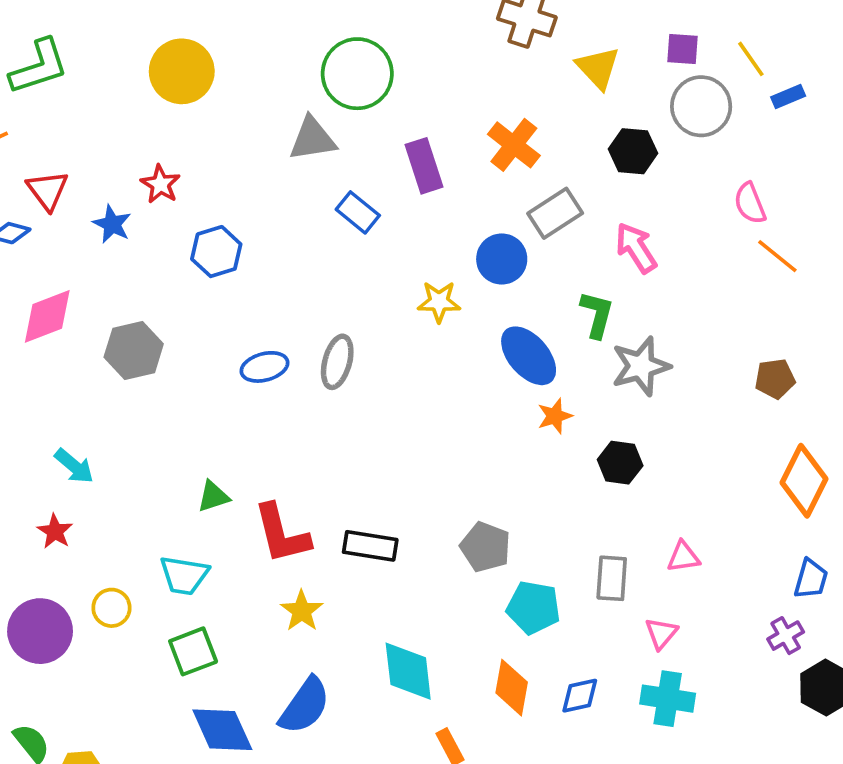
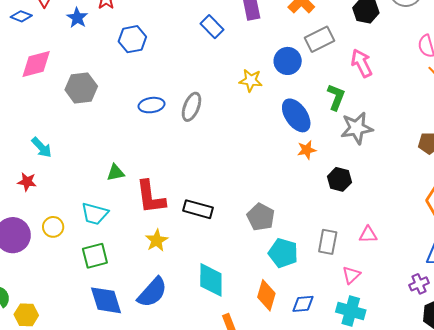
red star: (55, 531) -> (27, 182), turned -30

